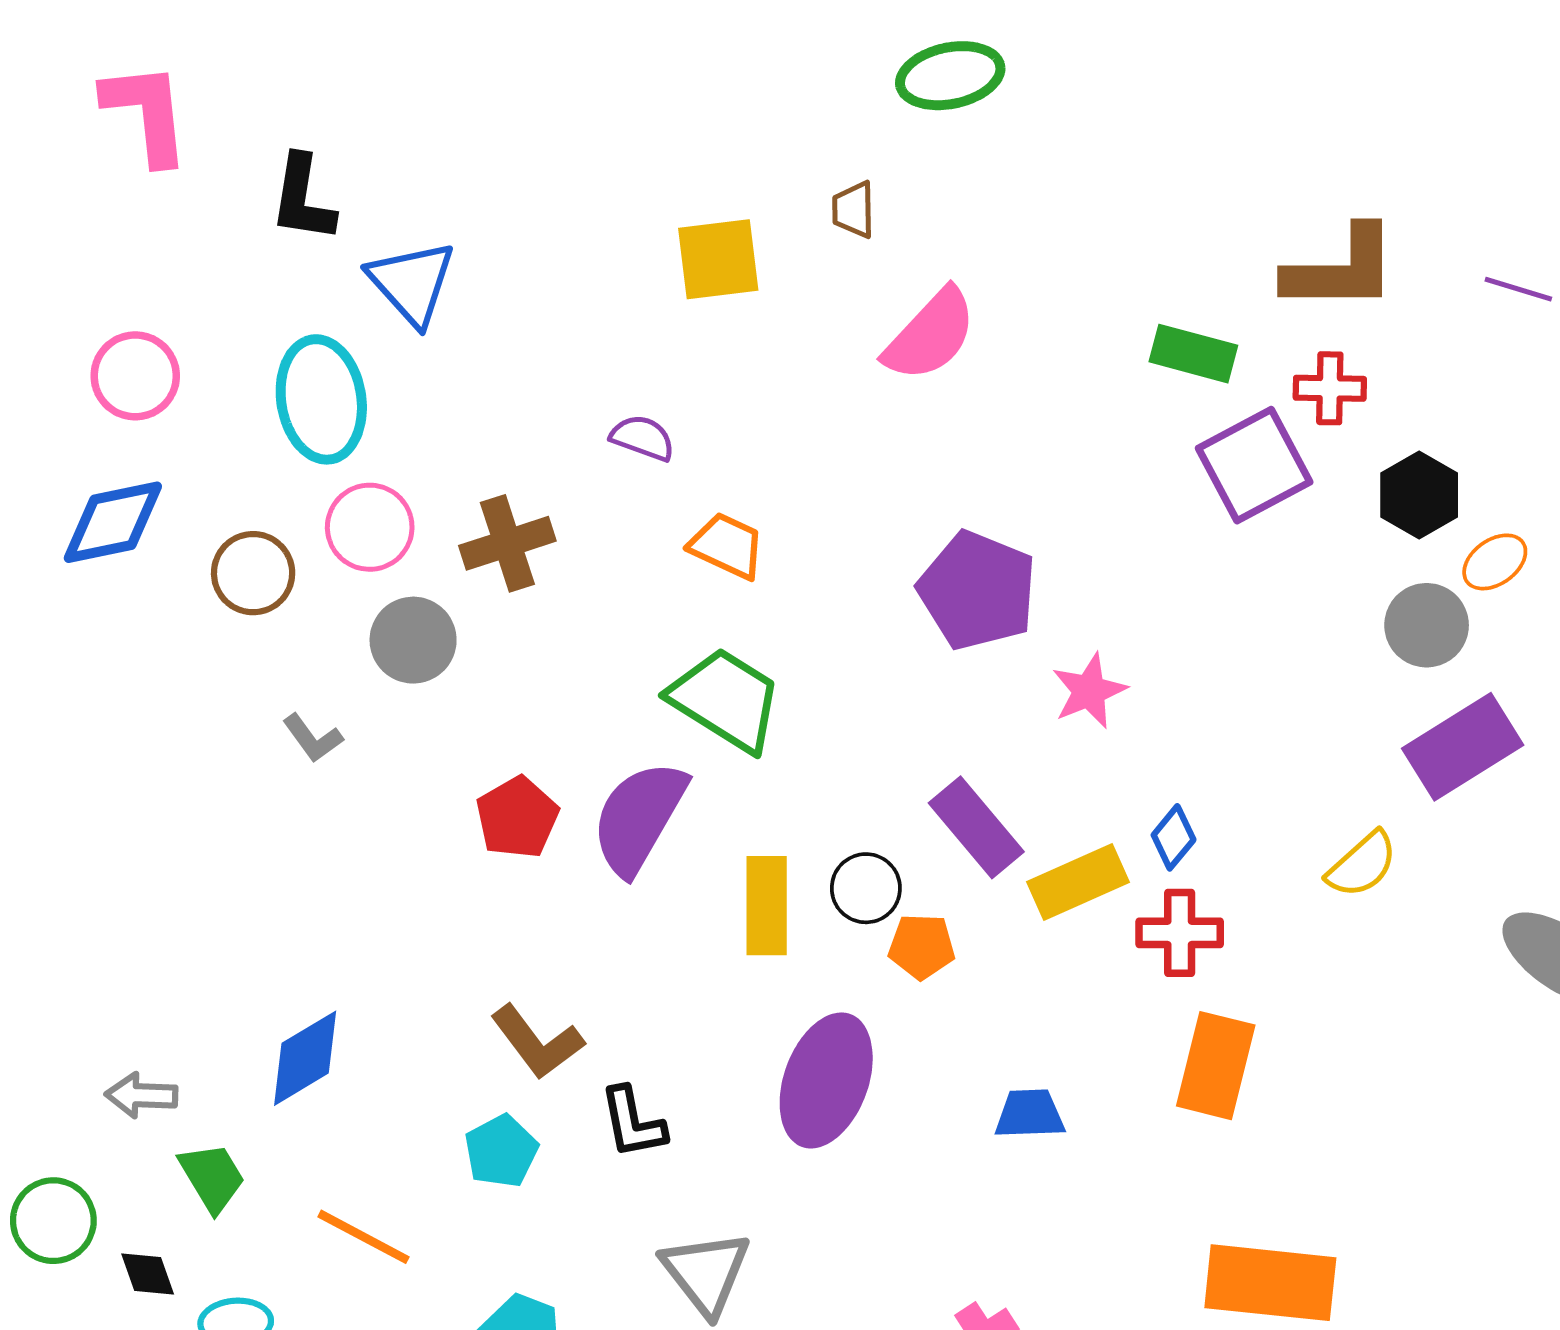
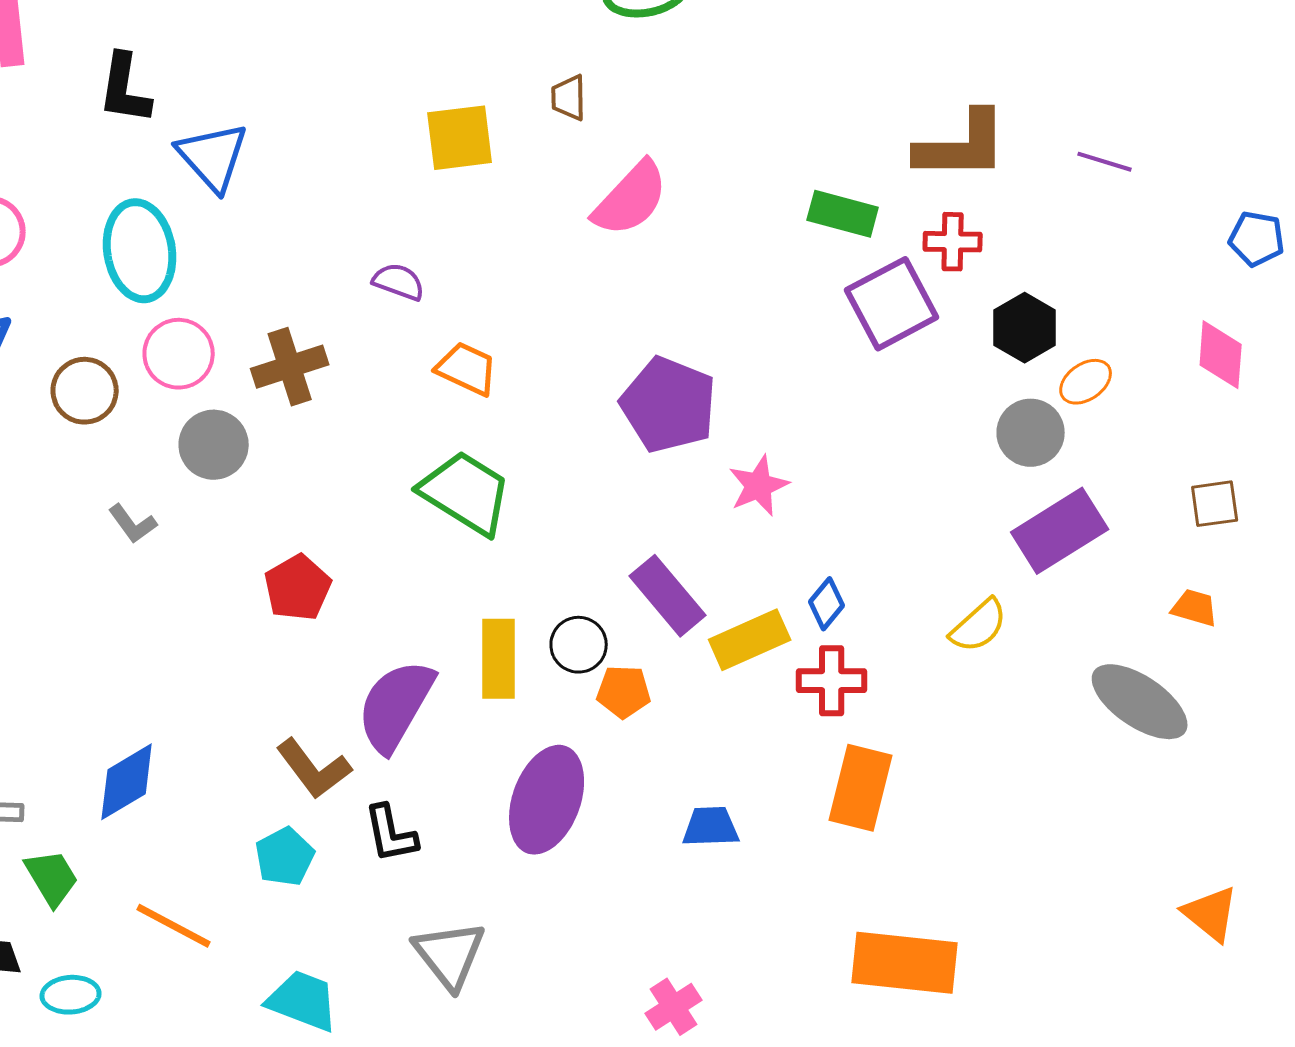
purple semicircle: (639, 817) -> (396, 706), moved

